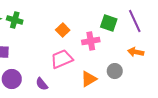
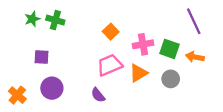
green square: (109, 23) -> (170, 49), moved
orange triangle: (89, 79) -> (138, 73), moved
purple semicircle: (42, 84) -> (98, 95), moved

